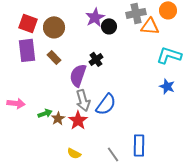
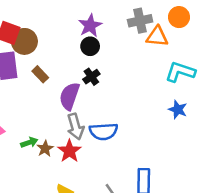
black circle: (109, 26) -> (90, 46), moved
brown circle: (54, 27) -> (24, 41), moved
blue semicircle: (106, 104) -> (104, 131), turned 50

